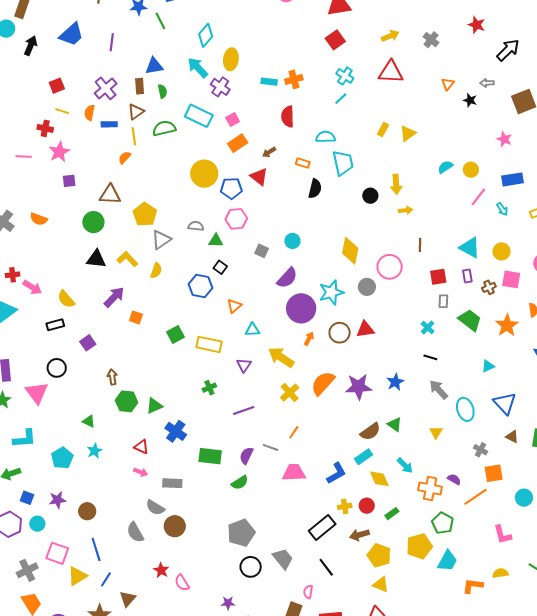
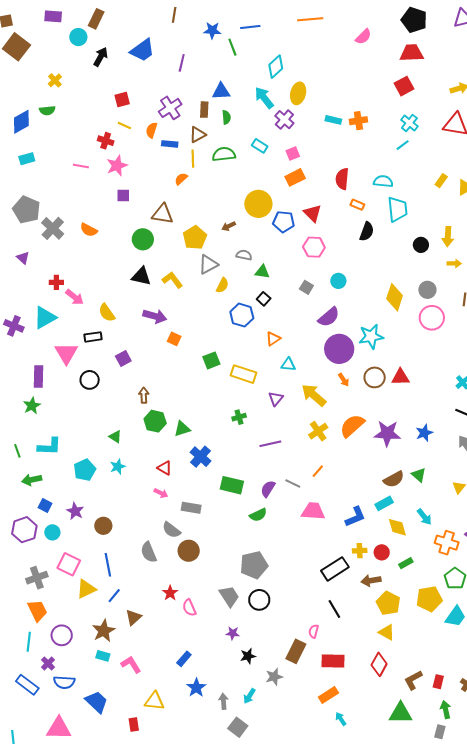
cyan rectangle: (199, 116) -> (260, 146), size x0.6
red semicircle: (288, 117) -> (342, 179), moved
brown arrow: (269, 152) -> (229, 226), moved
pink hexagon: (236, 219) -> (314, 247), moved
yellow semicircle: (156, 271) -> (222, 285), moved
gray circle: (367, 287) -> (427, 290), moved
purple arrow: (114, 297) -> (155, 316), turned 55
orange arrow: (309, 339) -> (344, 380), turned 112
pink triangle: (37, 393) -> (66, 353), moved
purple star: (57, 500) -> (75, 511), turned 30
gray trapezoid: (283, 559) -> (229, 596), moved

